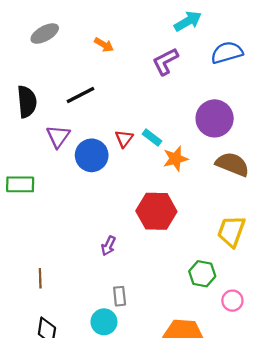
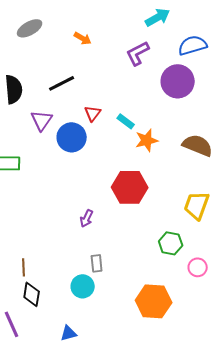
purple circle: (215, 118) -> (178, 81), moved
red triangle: (124, 139) -> (93, 113), moved
brown line: (40, 278) -> (24, 267), moved

